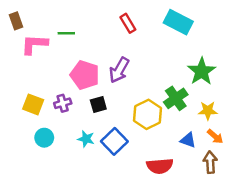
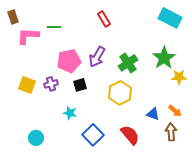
cyan rectangle: (178, 22) -> (170, 18), moved
pink pentagon: (85, 75) -> (69, 61), turned -30
green cross: (176, 98) -> (128, 63), moved
yellow star: (208, 111) -> (179, 77), moved
cyan circle: (44, 138) -> (36, 138), moved
blue square: (114, 141) -> (93, 135), moved
red semicircle: (160, 166) -> (130, 135), turned -125

